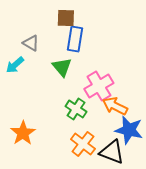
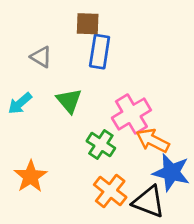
cyan arrow: (15, 65) -> (20, 103), moved
green triangle: (62, 67) -> (69, 101), moved

